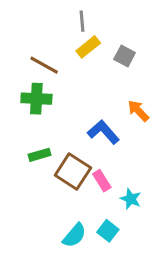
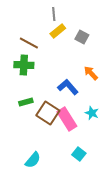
pink rectangle: (102, 181) -> (67, 119), size x1.6
cyan star: (131, 199) -> (92, 113), moved
cyan square: (108, 231) -> (79, 154), moved
cyan semicircle: (74, 235) -> (33, 160), moved

